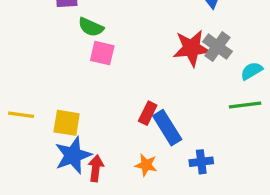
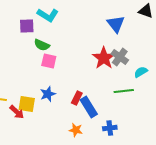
red star: (192, 48) -> (104, 58), turned -30
green line: (245, 105) -> (124, 91), moved
blue star: (73, 155) -> (48, 94), moved, size x0.7
red arrow: (96, 168) -> (17, 112), moved, turned 126

